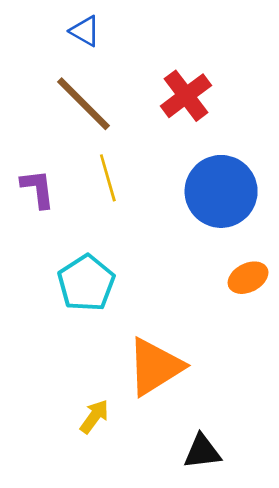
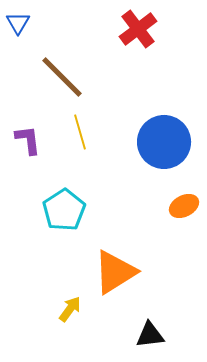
blue triangle: (85, 31) -> (18, 23), moved, turned 30
red cross: (186, 96) -> (138, 29), moved

